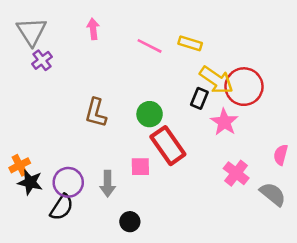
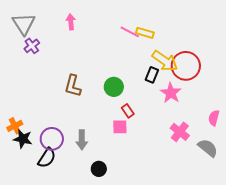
pink line: (150, 46) -> (130, 32), moved
red rectangle: (168, 146) -> (128, 111), size x0.5
pink square: (140, 167) -> (120, 127), moved

